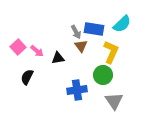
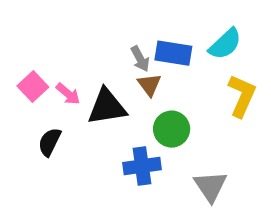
yellow L-shape: (111, 52) -> (242, 96), moved
black triangle: (58, 58) -> (107, 107), size x1.6
green circle: (103, 75) -> (172, 129), moved

